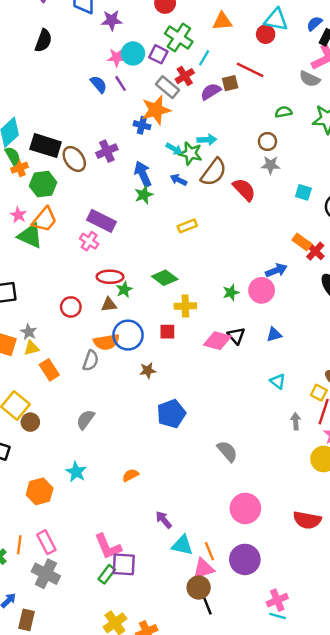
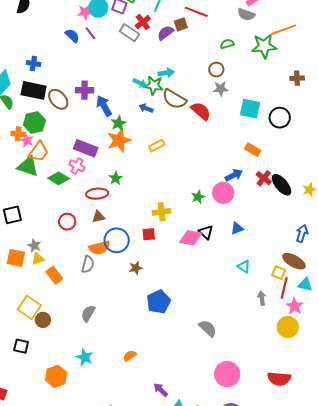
orange star: (156, 110) -> (119, 140), moved
blue cross: (142, 125) -> (33, 63), moved
purple cross: (107, 151) -> (85, 90), turned 30
orange cross: (20, 168) -> (18, 134), moved, turned 32
brown semicircle: (214, 172) -> (174, 99), turned 90
blue arrow: (143, 174) -> (104, 106), moved
cyan square: (303, 192) -> (250, 109), size x1.5
pink star: (18, 215) -> (27, 140), moved
red cross: (315, 251) -> (264, 178), moved
green diamond: (165, 278) -> (59, 178), moved
green star: (124, 290) -> (116, 178), moved

